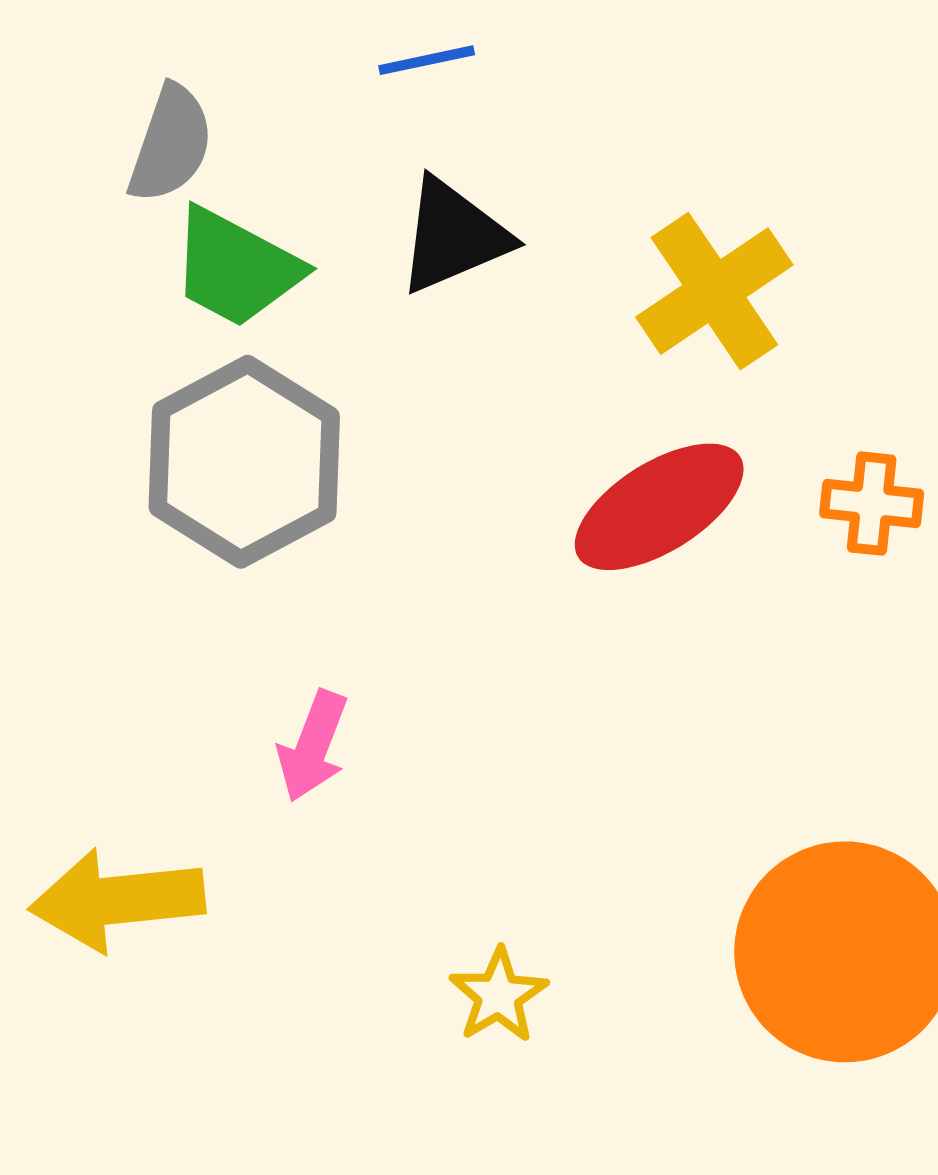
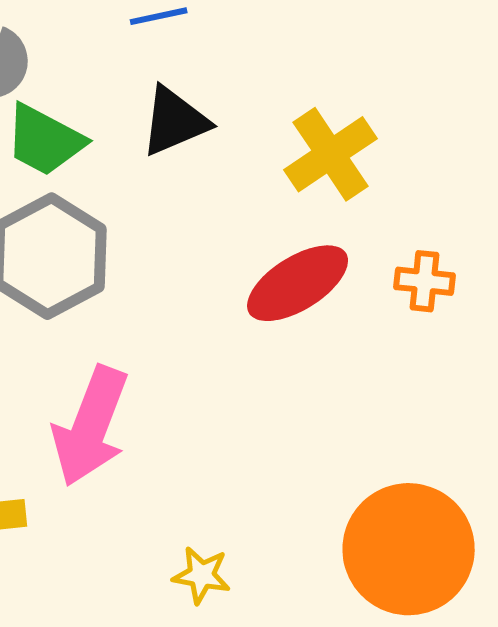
pink arrow: (313, 746) -> (91, 426), size x1.8
yellow star: (499, 995) -> (202, 575), turned -30

